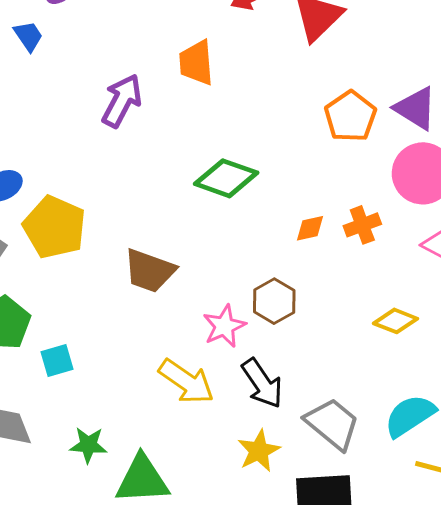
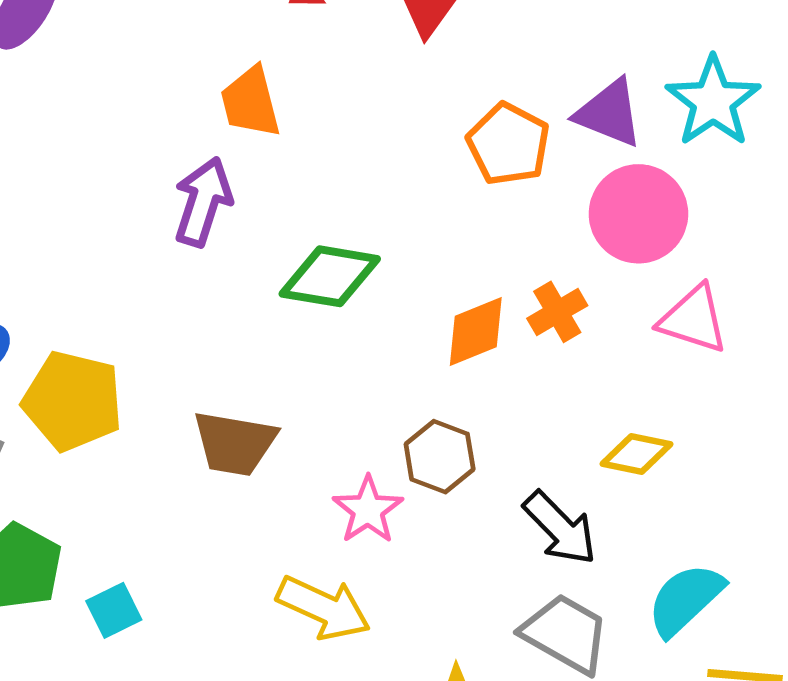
purple arrow: (122, 101) -> (203, 202), moved
orange diamond: (310, 228) -> (476, 332), size x1.5
black arrow: (262, 383) -> (560, 528), moved

